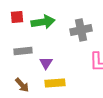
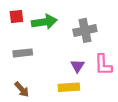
purple triangle: (46, 63) -> (77, 66), moved
yellow rectangle: (55, 83) -> (69, 87), moved

